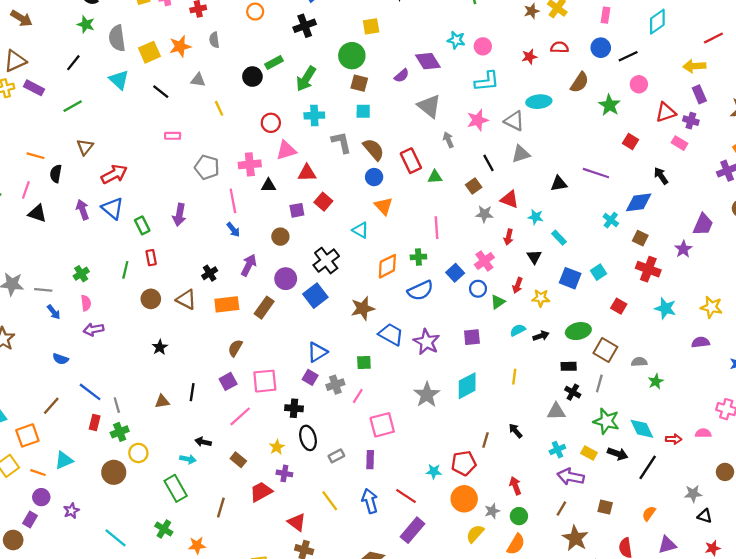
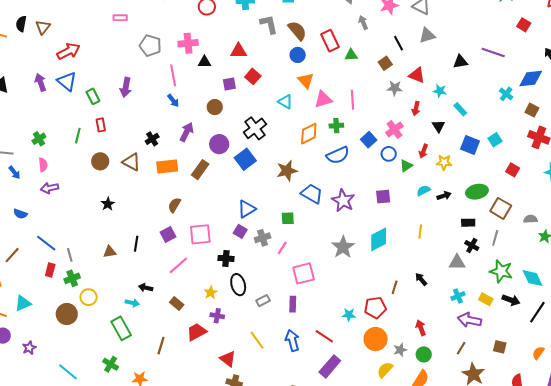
pink triangle: (286, 150) -> (323, 99), moved
black semicircle: (56, 174) -> (21, 24), moved

